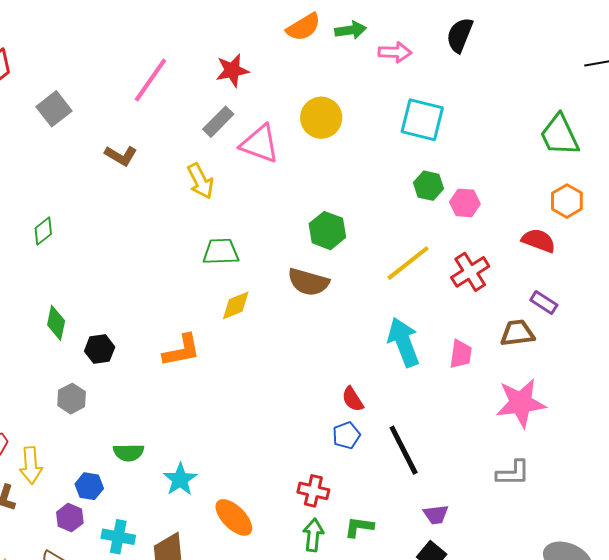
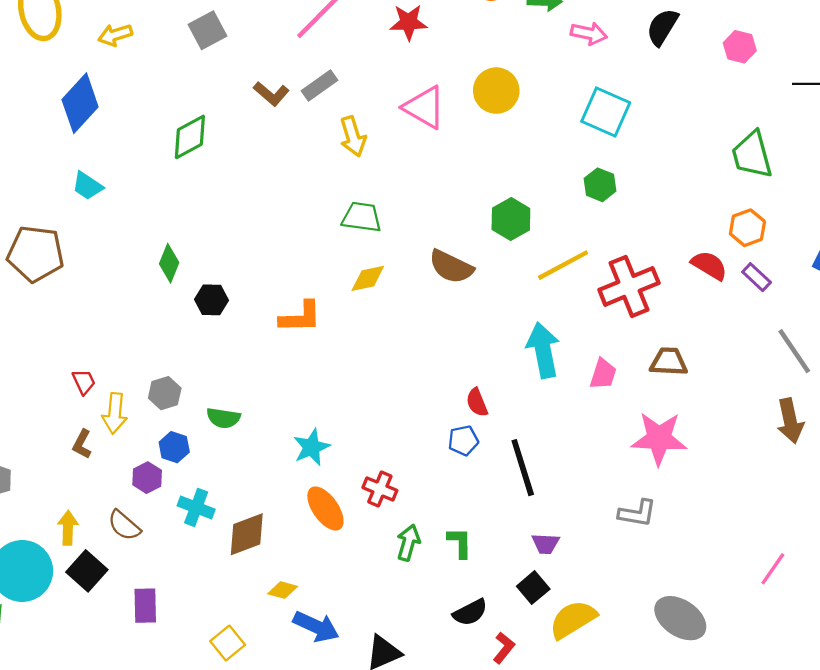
gray rectangle: (218, 122) -> (319, 86), moved
pink hexagon: (465, 203) -> (740, 47), moved
green diamond: (43, 231) -> (190, 137), moved, size x1.5
green hexagon: (327, 231) -> (511, 219), moved
red cross: (470, 272) -> (629, 286), size x1.4
purple rectangle: (544, 302) -> (757, 277), moved
gray hexagon: (72, 399) -> (165, 393), moved
cyan star: (180, 479) -> (312, 447), moved
red cross: (313, 491) -> (380, 489), moved
green L-shape: (359, 527) -> (460, 543), turned 72

